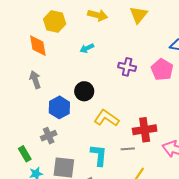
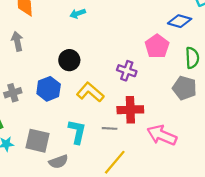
purple cross: (127, 67) -> (127, 71), moved
blue hexagon: (59, 107) -> (49, 89), moved
gray cross: (49, 136) -> (13, 93), moved

